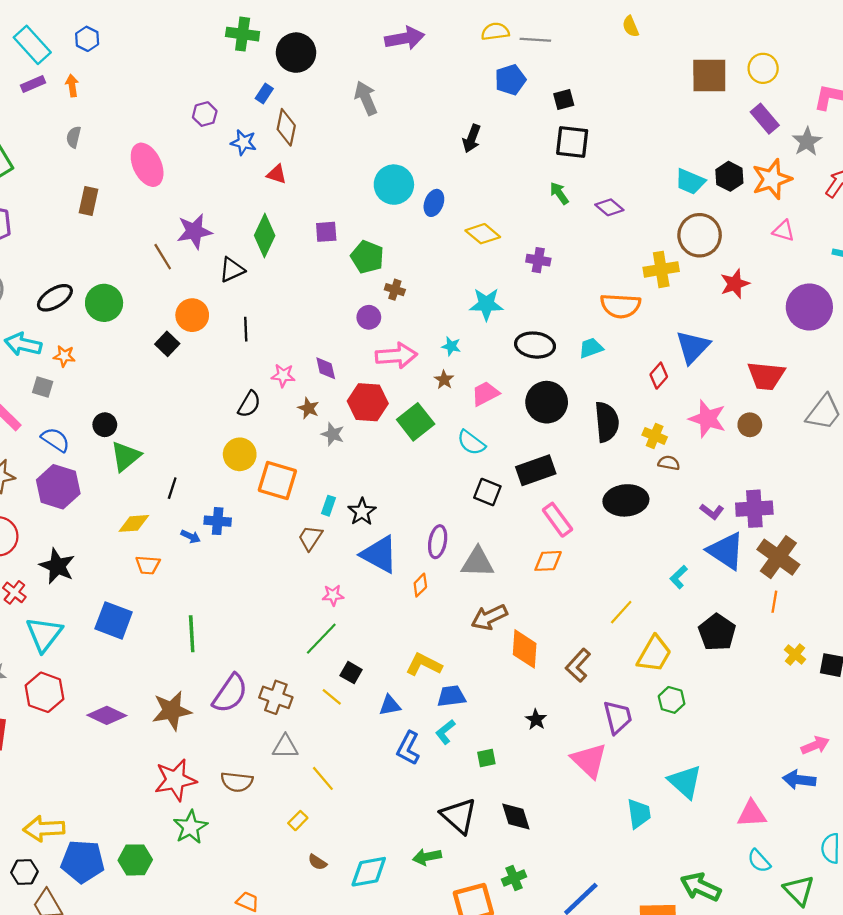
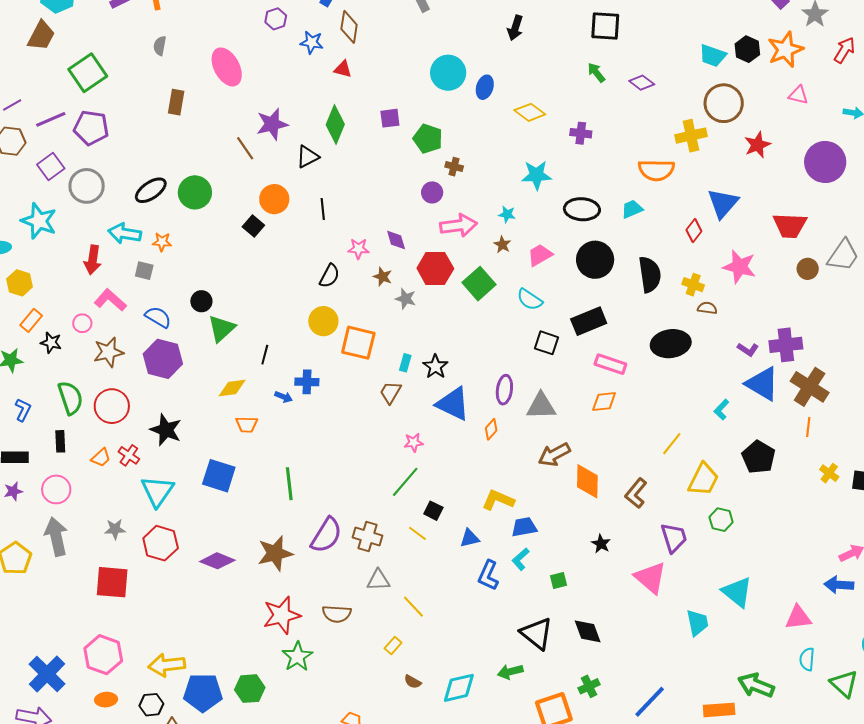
brown circle: (750, 425) -> (808, 269), moved
pink rectangle: (557, 520) -> (610, 364), turned -32
cyan semicircle: (759, 861) -> (807, 659), turned 50

